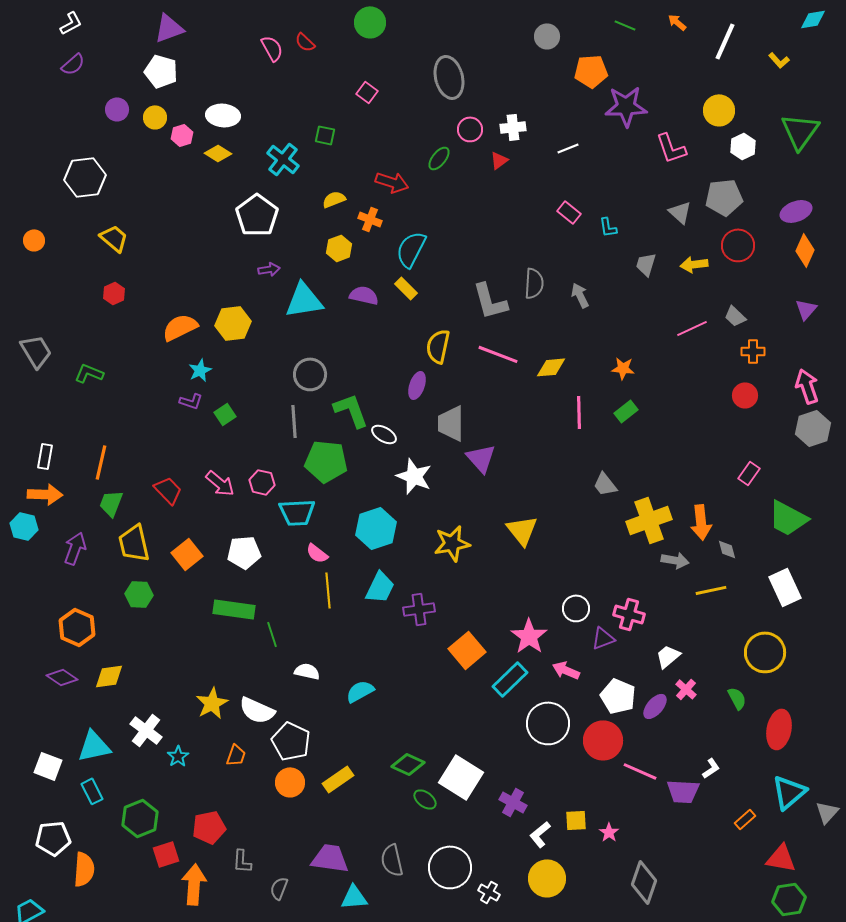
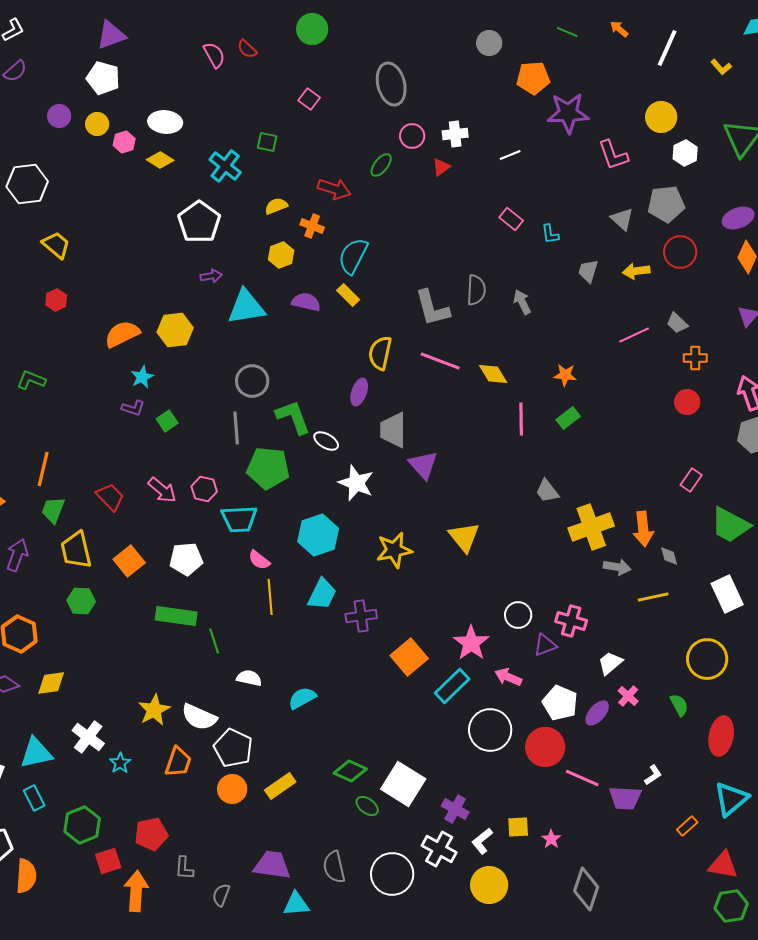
yellow diamond: (551, 367) -> (493, 374), turned 64
orange trapezoid: (236, 755) -> (178, 762), size x1.4
white cross: (489, 892) -> (439, 849), moved, size x1.6

